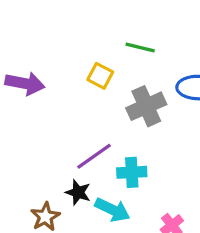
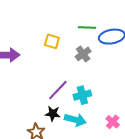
green line: (140, 47) -> (87, 28), moved
gray cross: (146, 106) -> (83, 54), size x0.7

